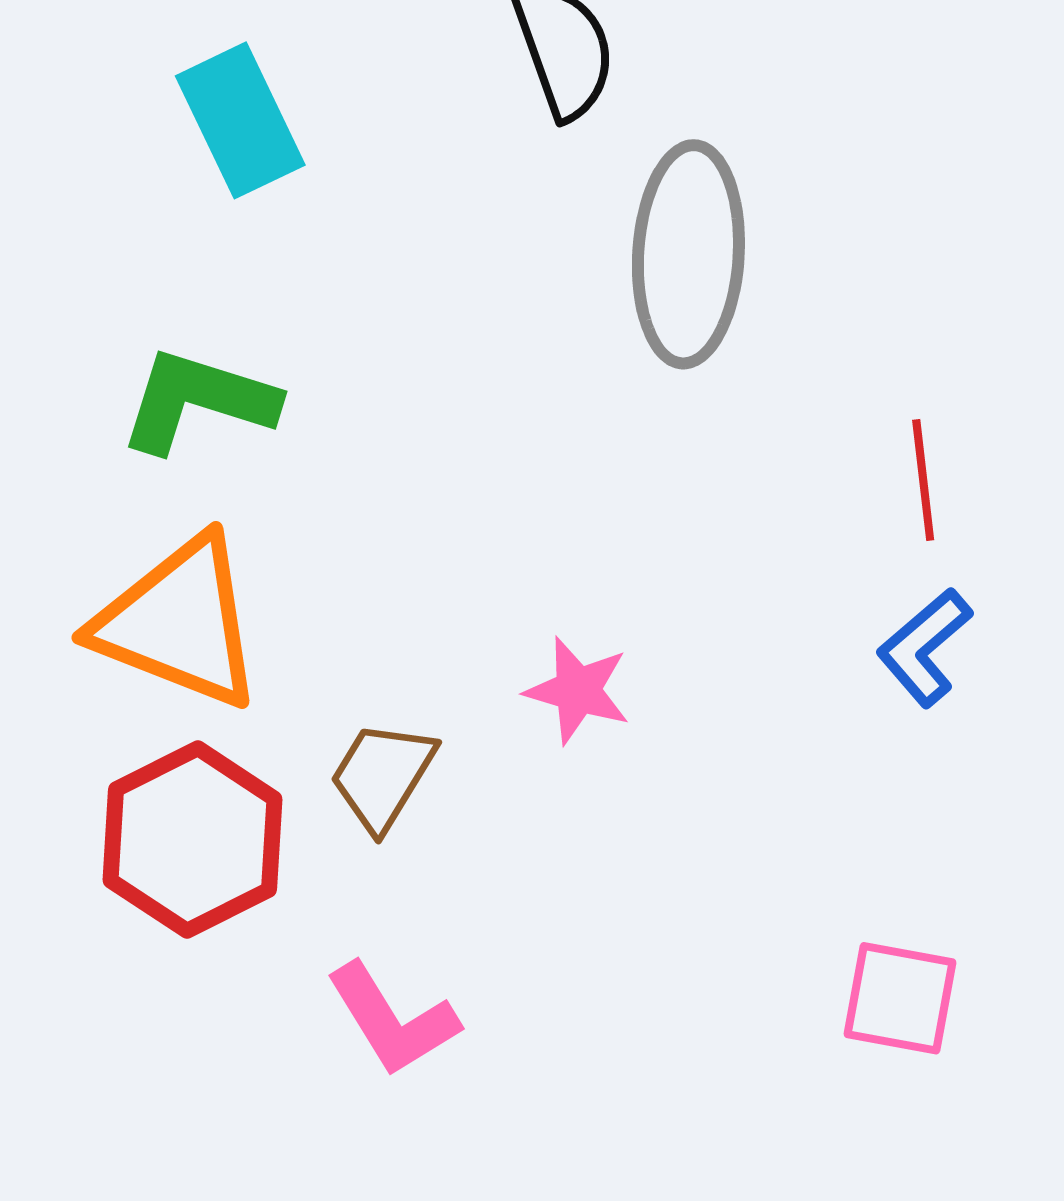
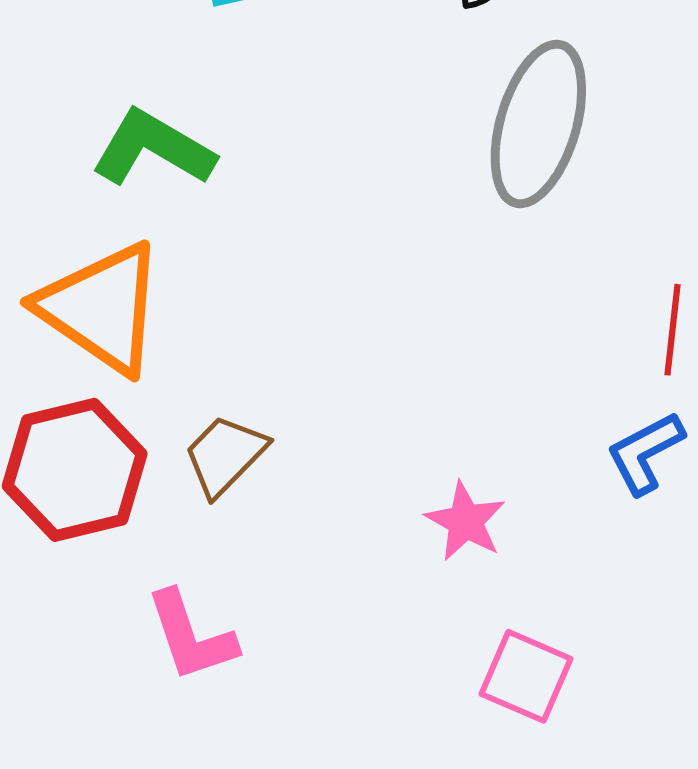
pink star: (578, 690) -> (465, 521), moved
pink square: (900, 998) -> (526, 676), moved

